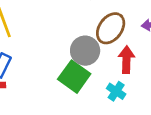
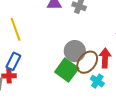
brown ellipse: (111, 28) -> (87, 62), moved

